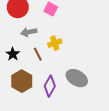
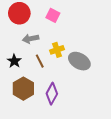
gray ellipse: (77, 78) -> (79, 61), moved

